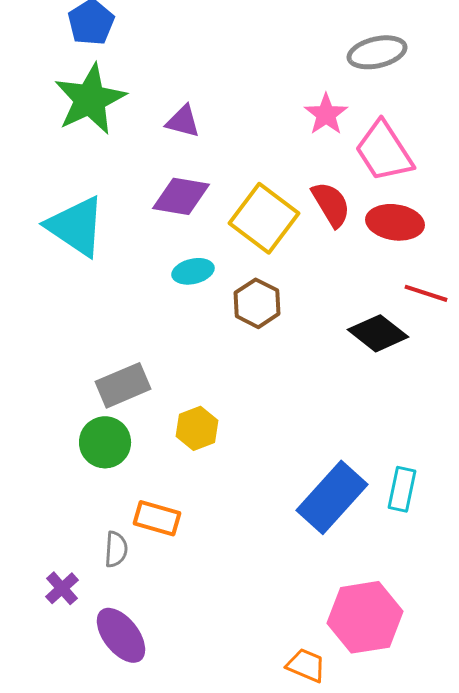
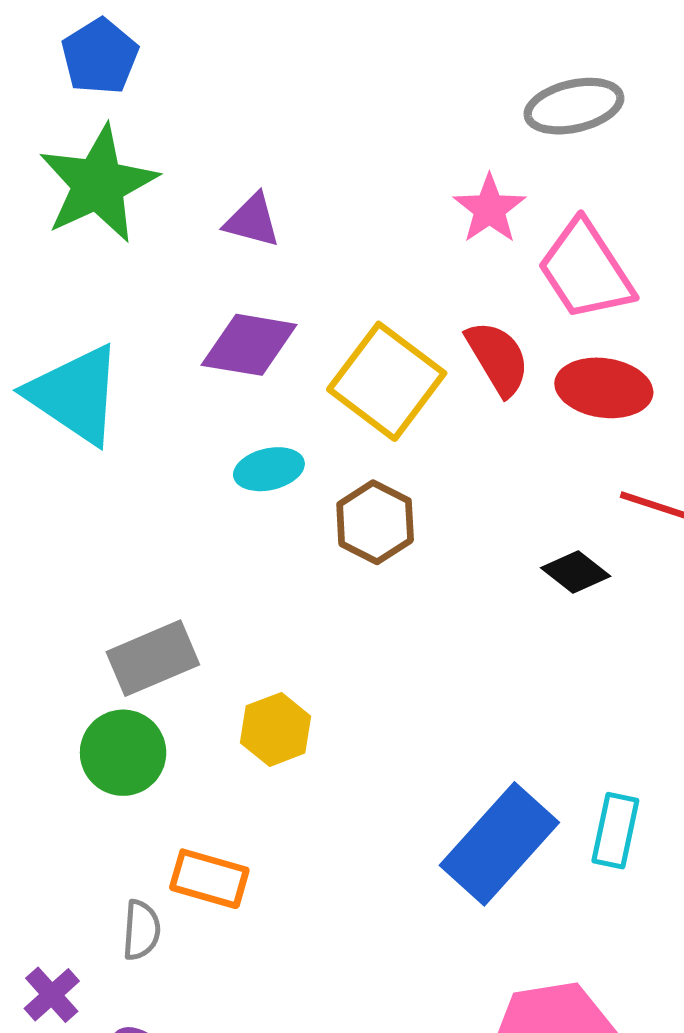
black diamond: (378, 333) -> (576, 572), size x0.7

